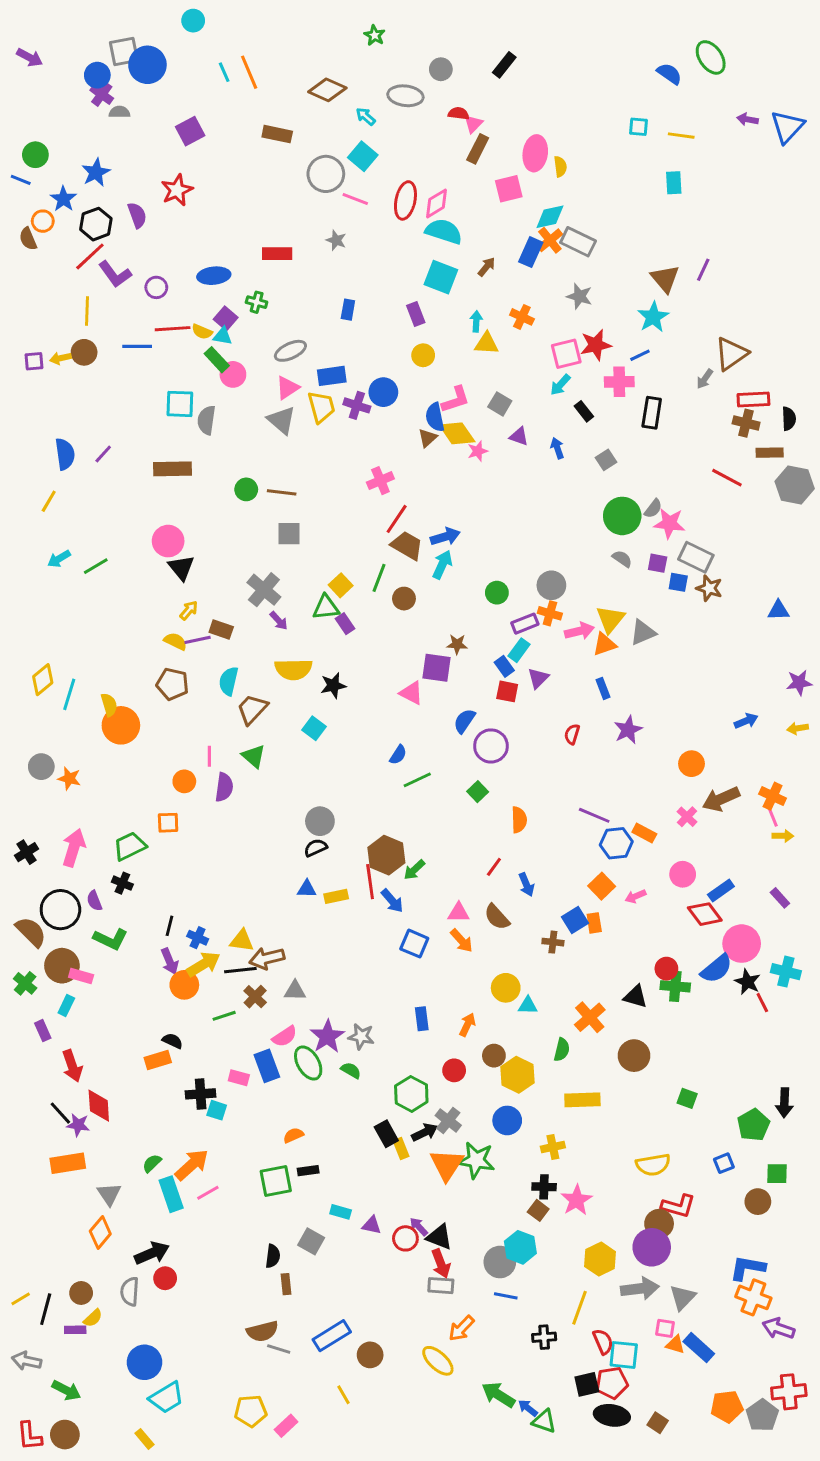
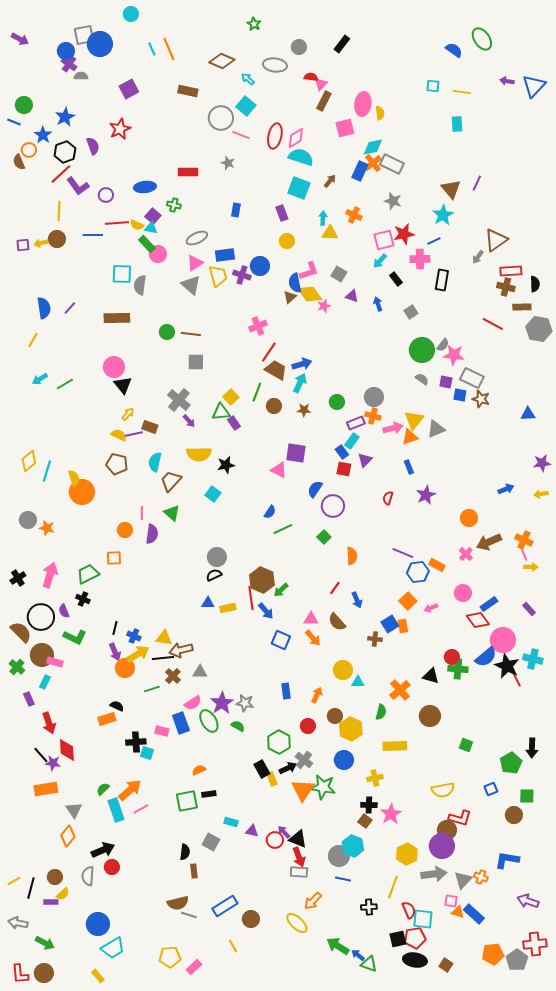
brown star: (457, 644) -> (304, 410), moved
black star: (748, 982) -> (507, 666), size x1.4
orange cross: (753, 1297) -> (481, 877), moved, size x0.6

